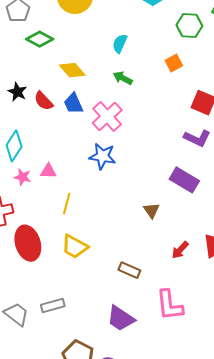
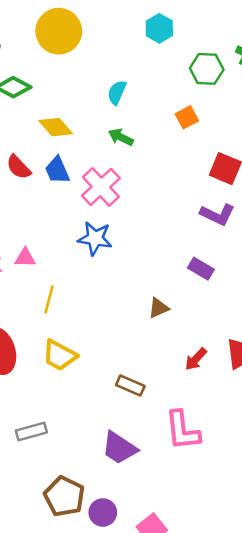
purple rectangle: (184, 180) -> (201, 269), size x0.7
brown triangle: (151, 210) -> (159, 308), turned 42

